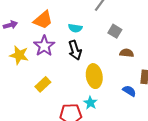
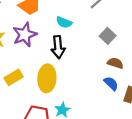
yellow ellipse: (94, 76) -> (47, 78), moved
blue semicircle: (129, 91) -> (111, 83), moved

